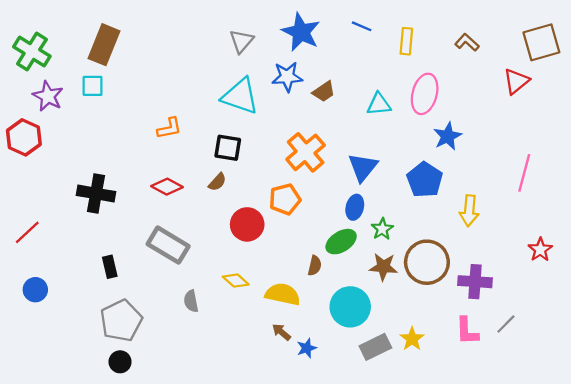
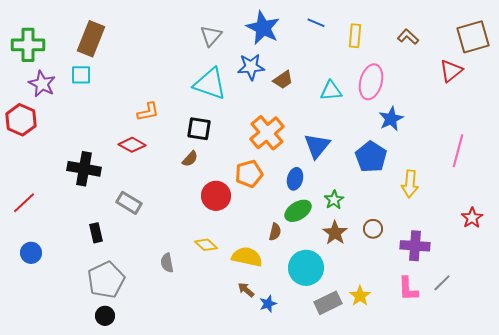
green cross: (32, 52) -> (28, 45), turned -32
red diamond: (167, 187) -> (132, 145), moved
blue ellipse: (355, 207) -> (295, 179), moved
gray rectangle: (168, 245) -> (129, 203), moved, size x0.7
brown circle: (427, 262) -> (373, 229), size x0.5
brown star: (383, 267) -> (335, 233), turned 30

